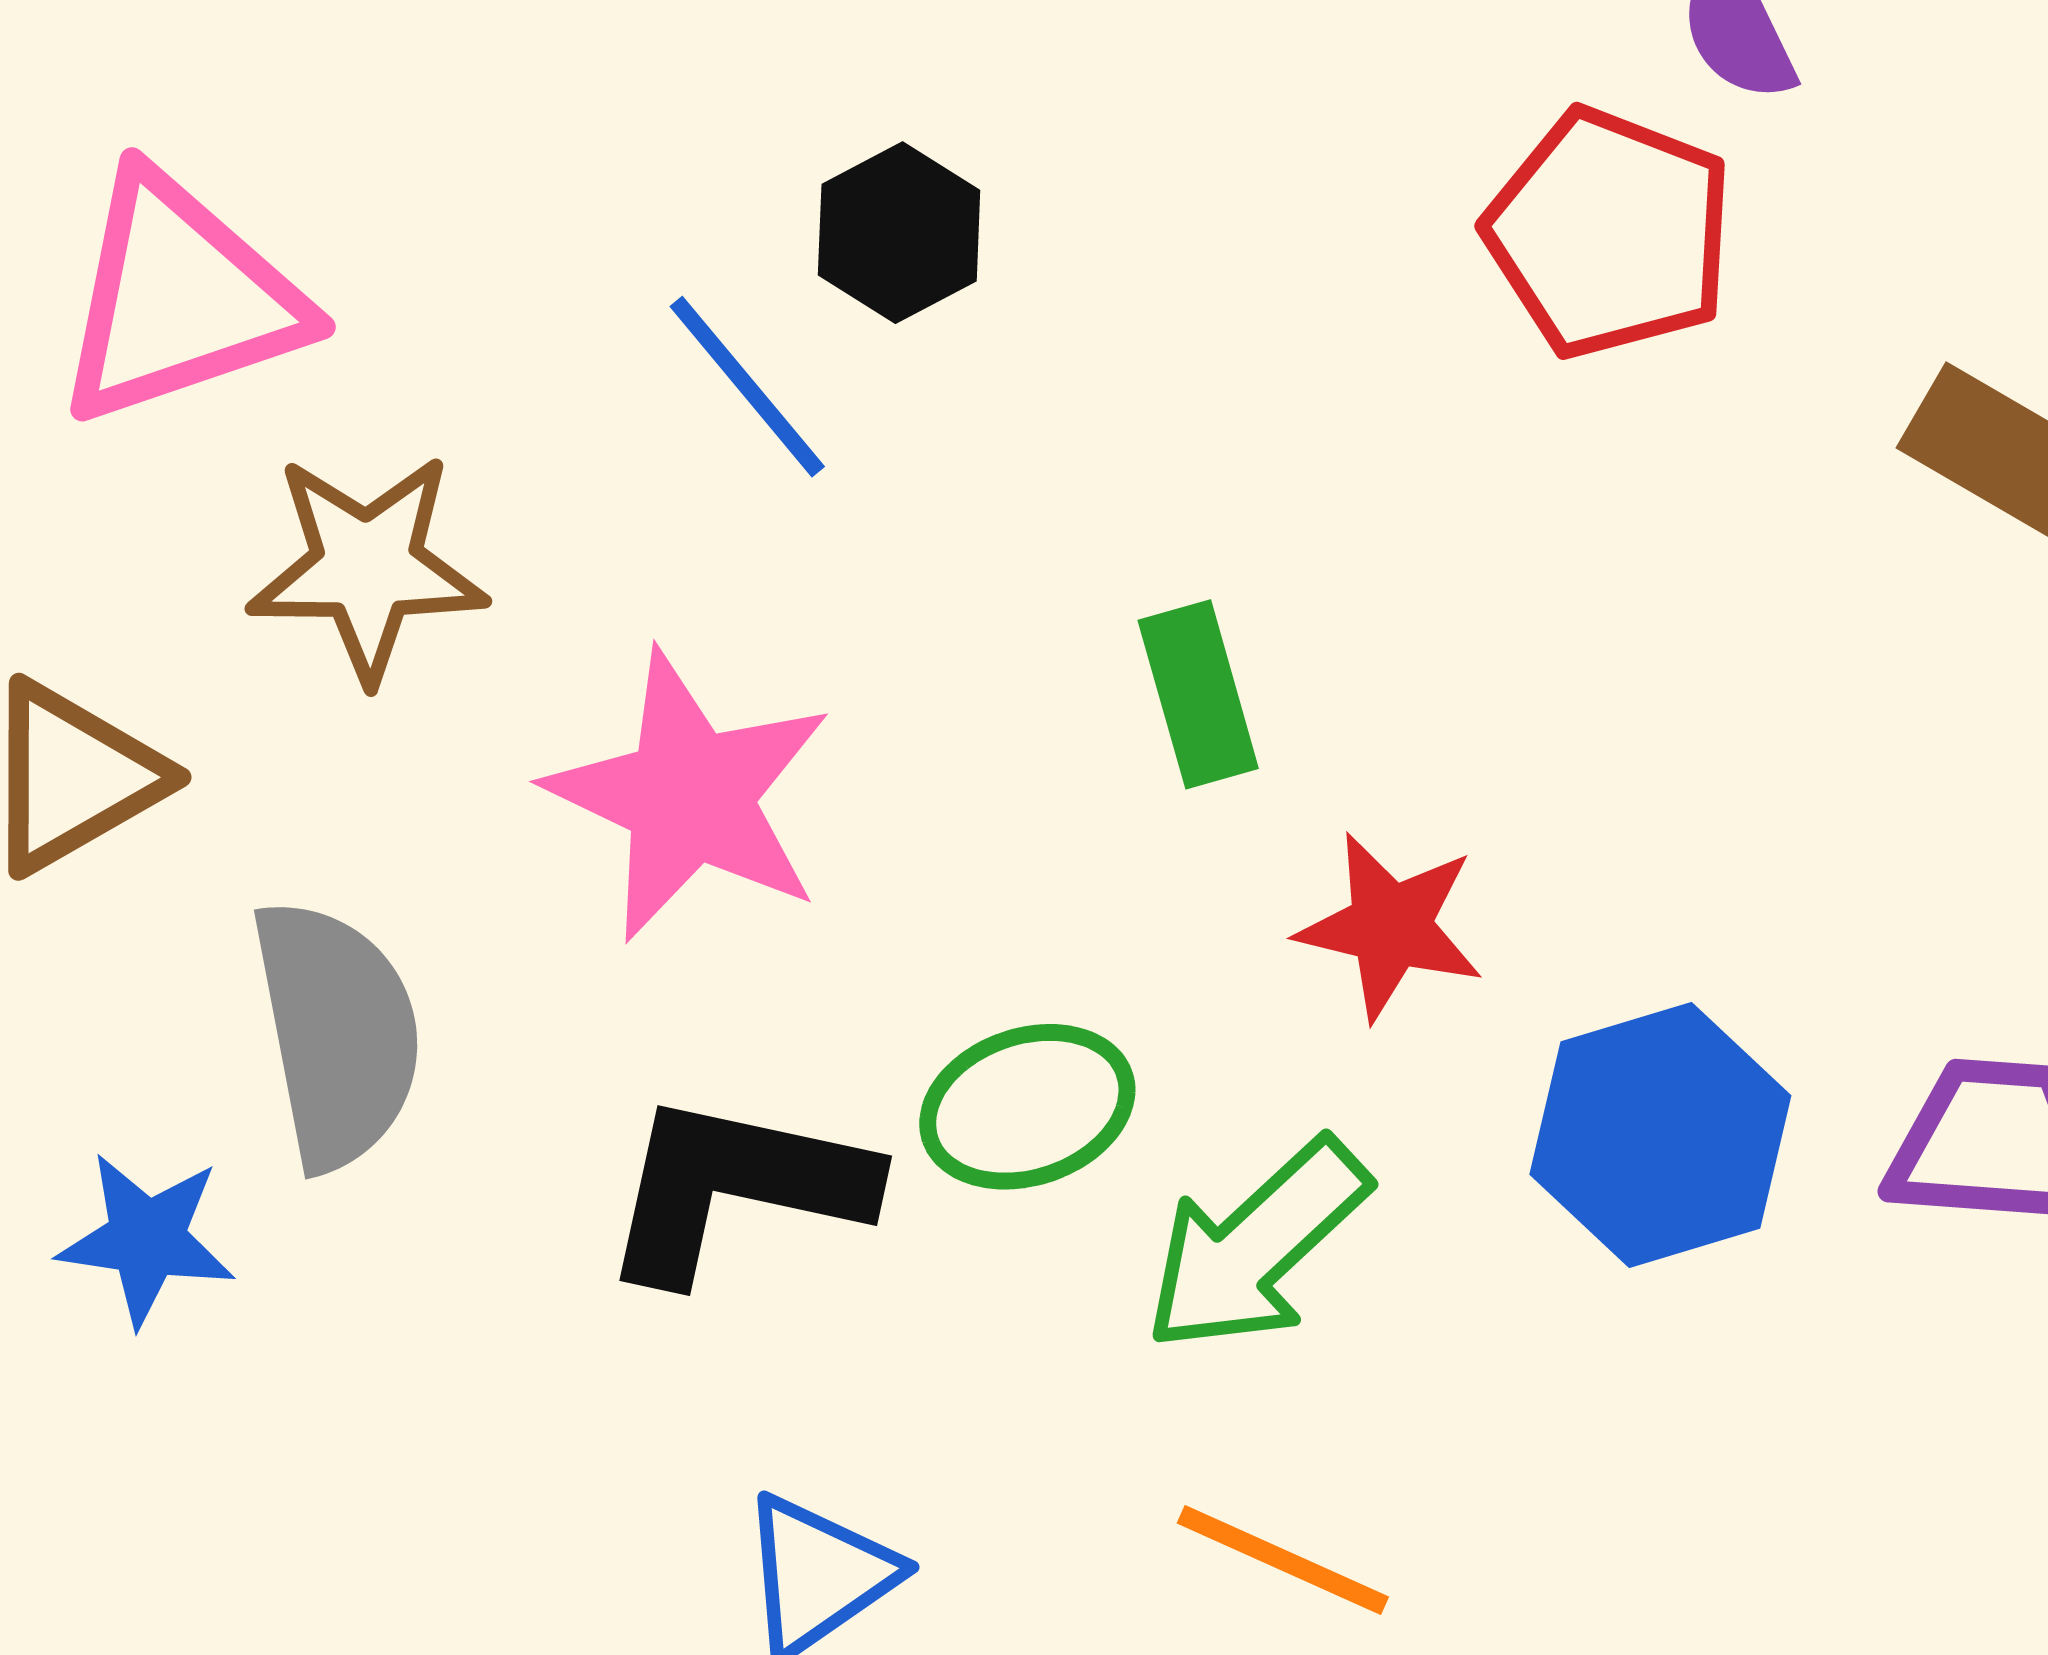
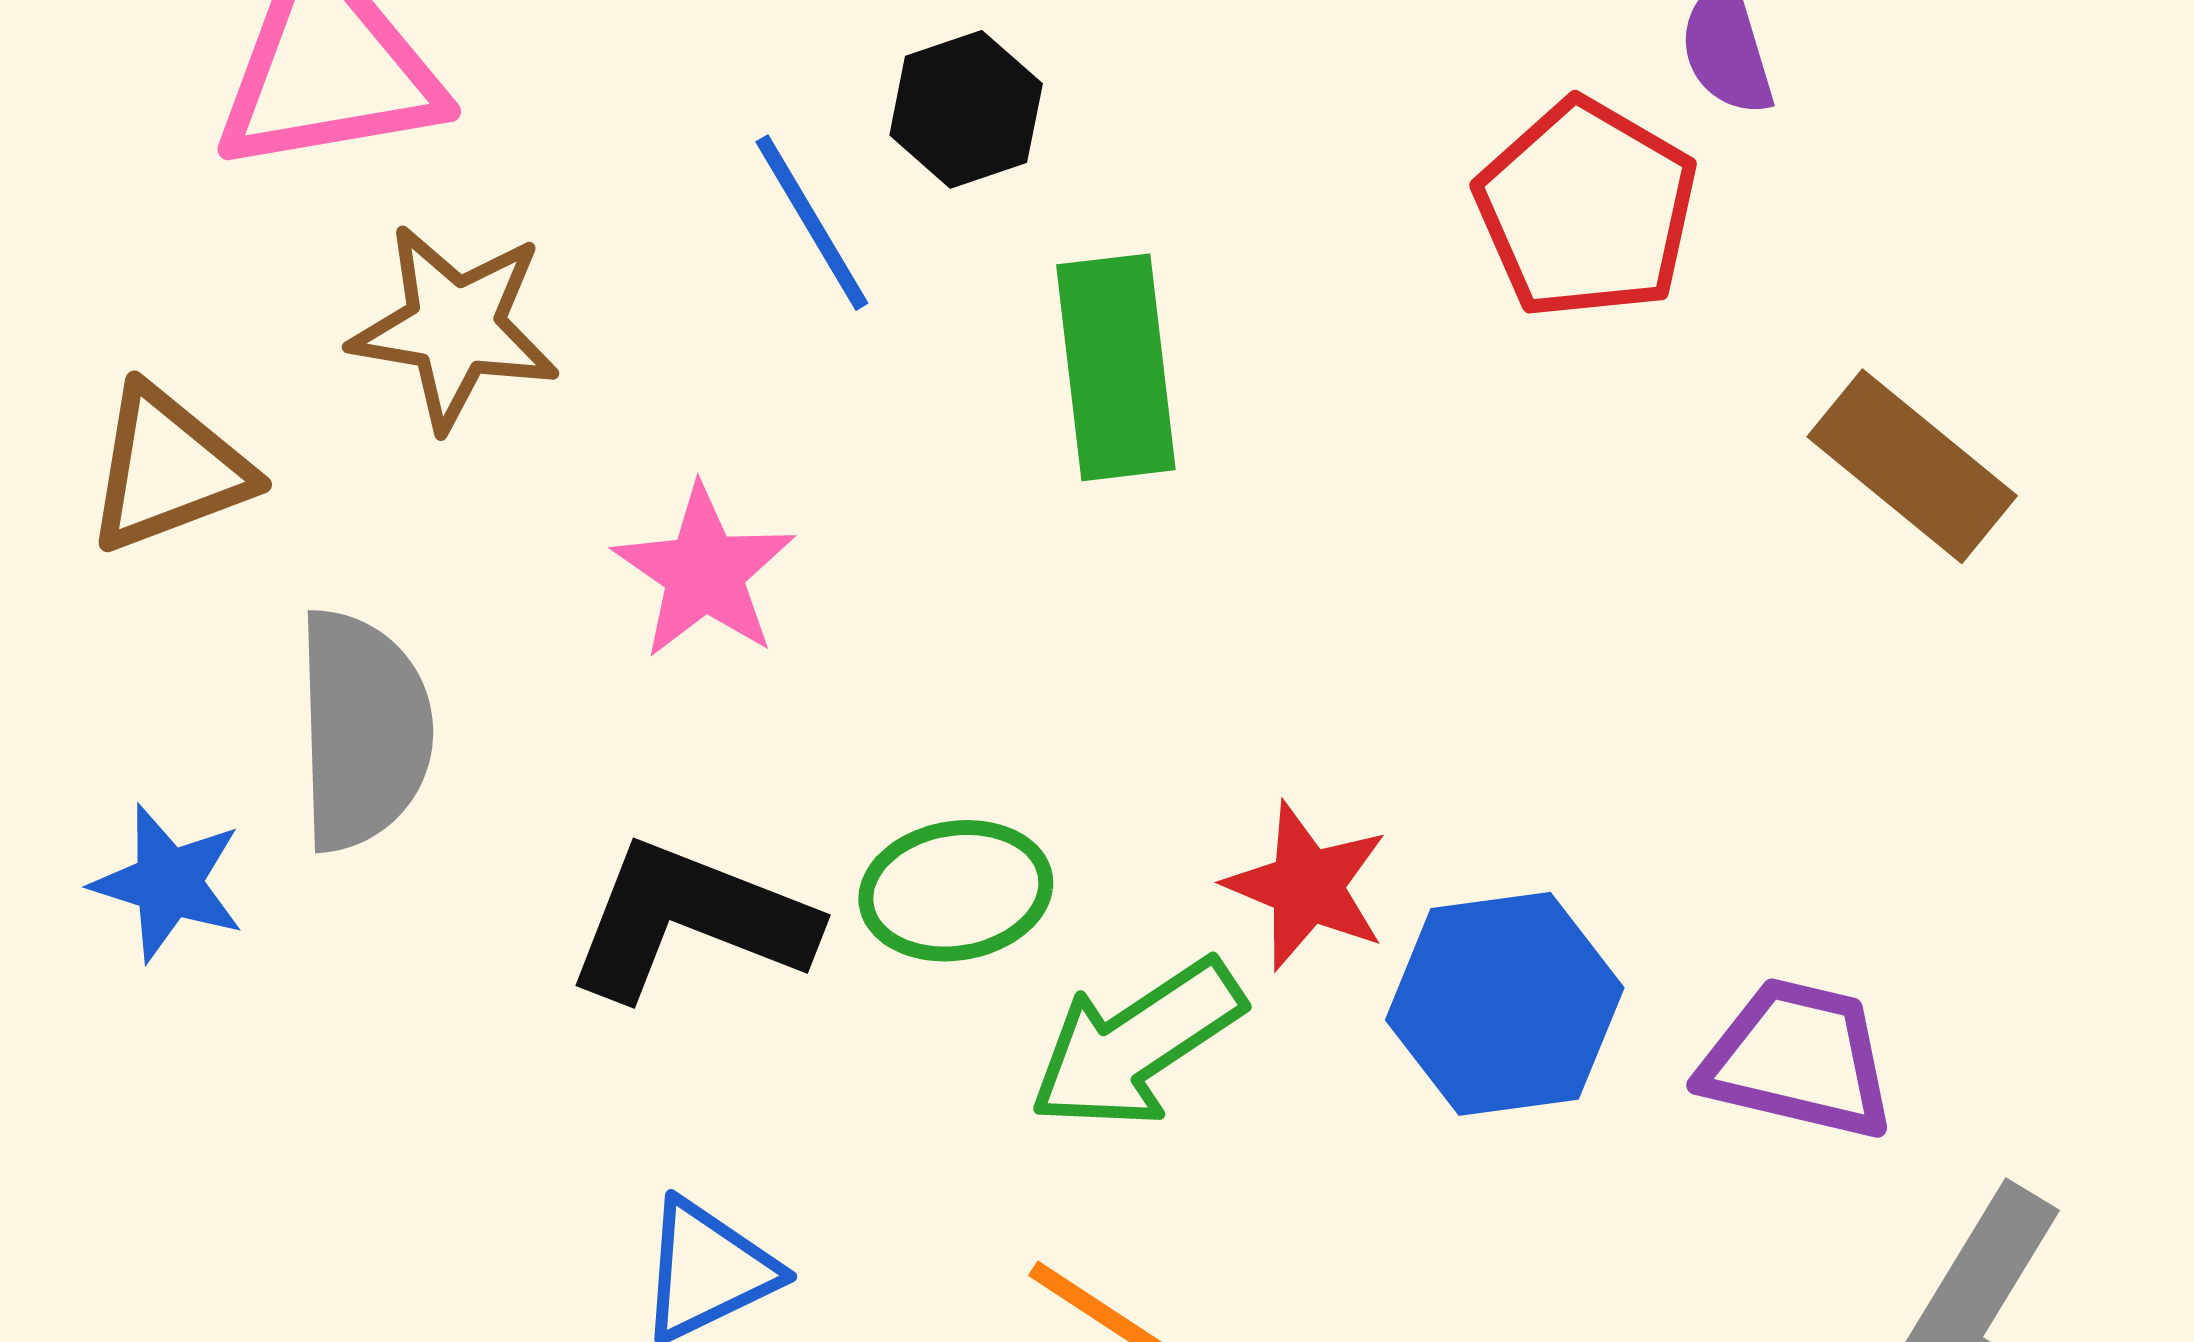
green rectangle: (1198, 694) -> (1116, 367), moved, size x1.4
pink star: (689, 796) -> (704, 572), size x0.7
red star: (1390, 926) -> (1307, 886), moved

